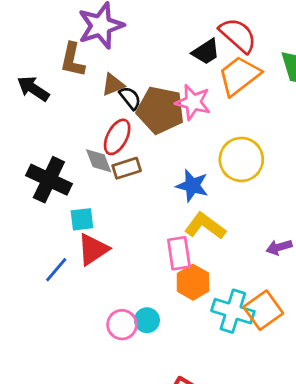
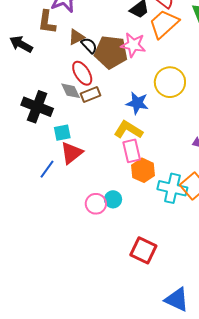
red ellipse: (117, 137) -> (82, 73), turned -55
yellow L-shape: (205, 226) -> (128, 130), moved

